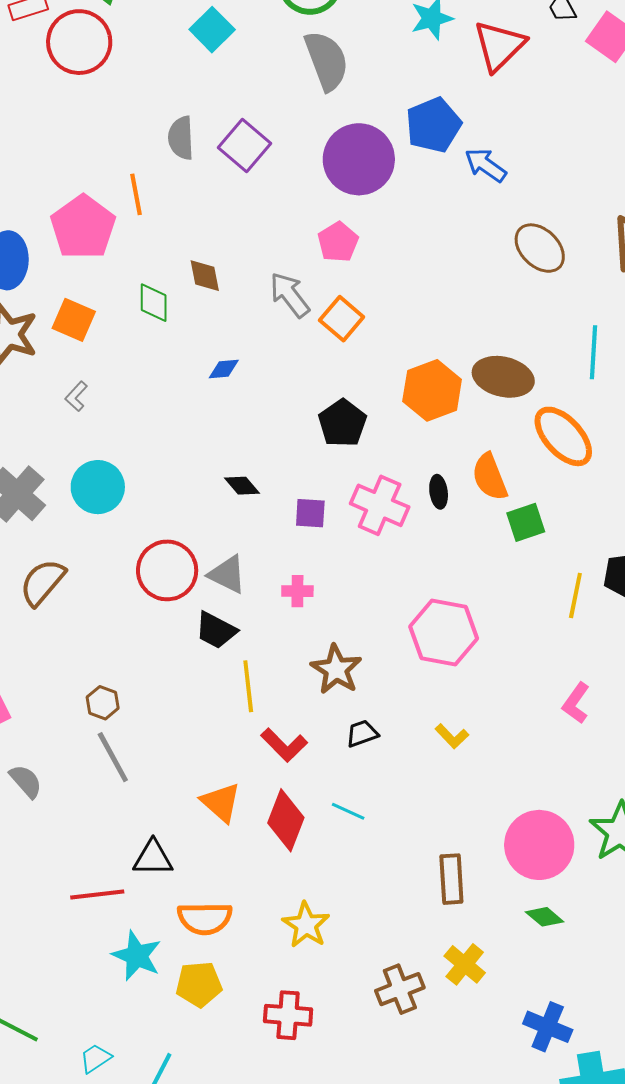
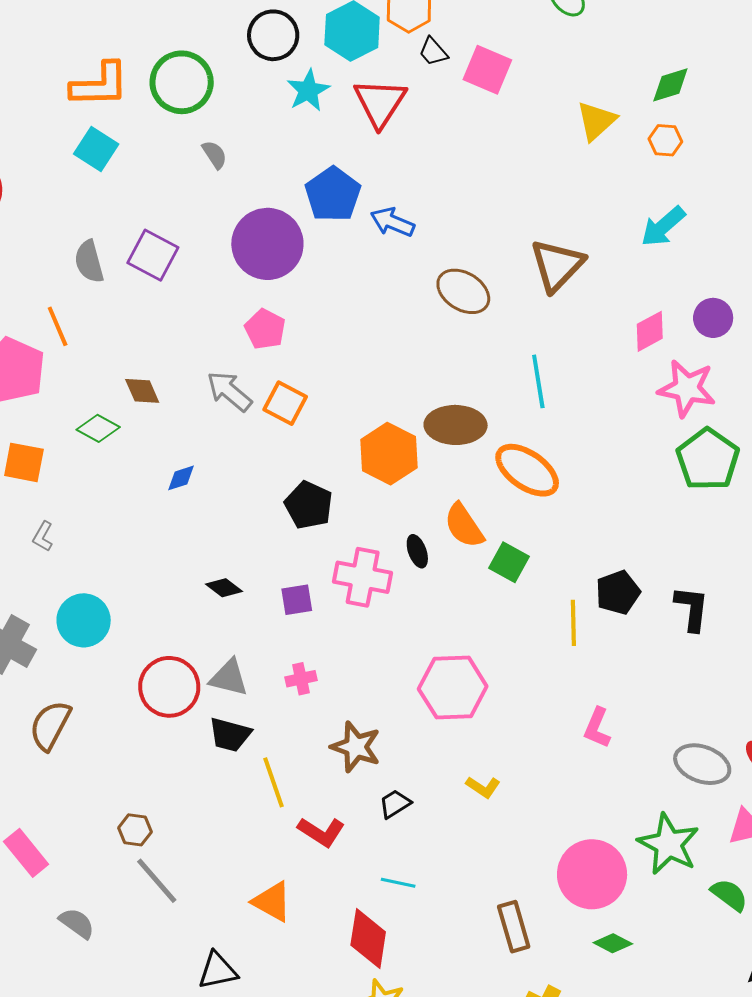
gray semicircle: (326, 61) -> (215, 155), size x0.5
green diamond: (154, 303) -> (98, 428), turned -48
green square: (526, 522) -> (509, 562), turned -30
red diamond: (286, 820) -> (368, 938), moved

